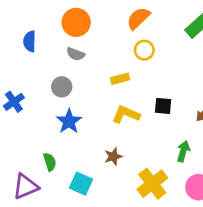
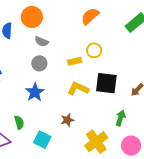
orange circle: (76, 22) -> (32, 17), moved
yellow circle: (144, 50) -> (94, 50), moved
gray circle: (62, 87) -> (39, 63), moved
black square: (163, 106) -> (106, 83), size x1.6

